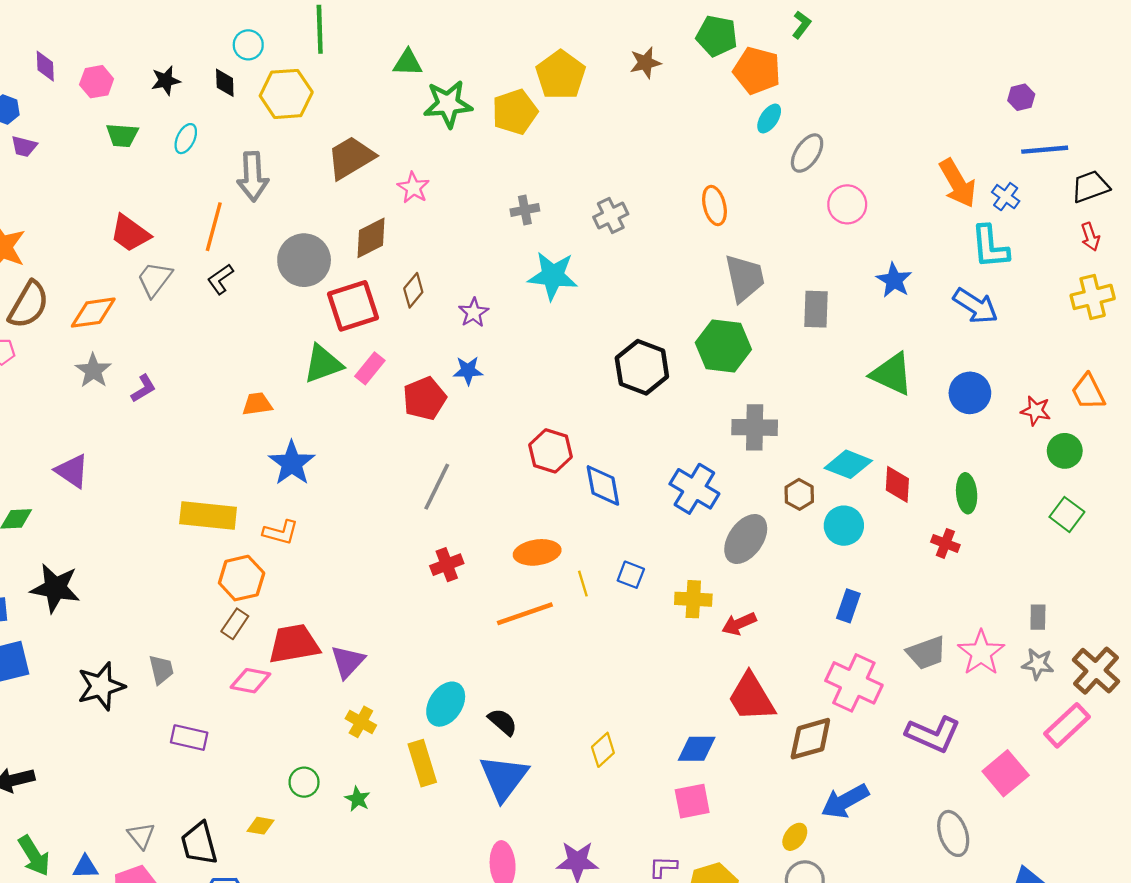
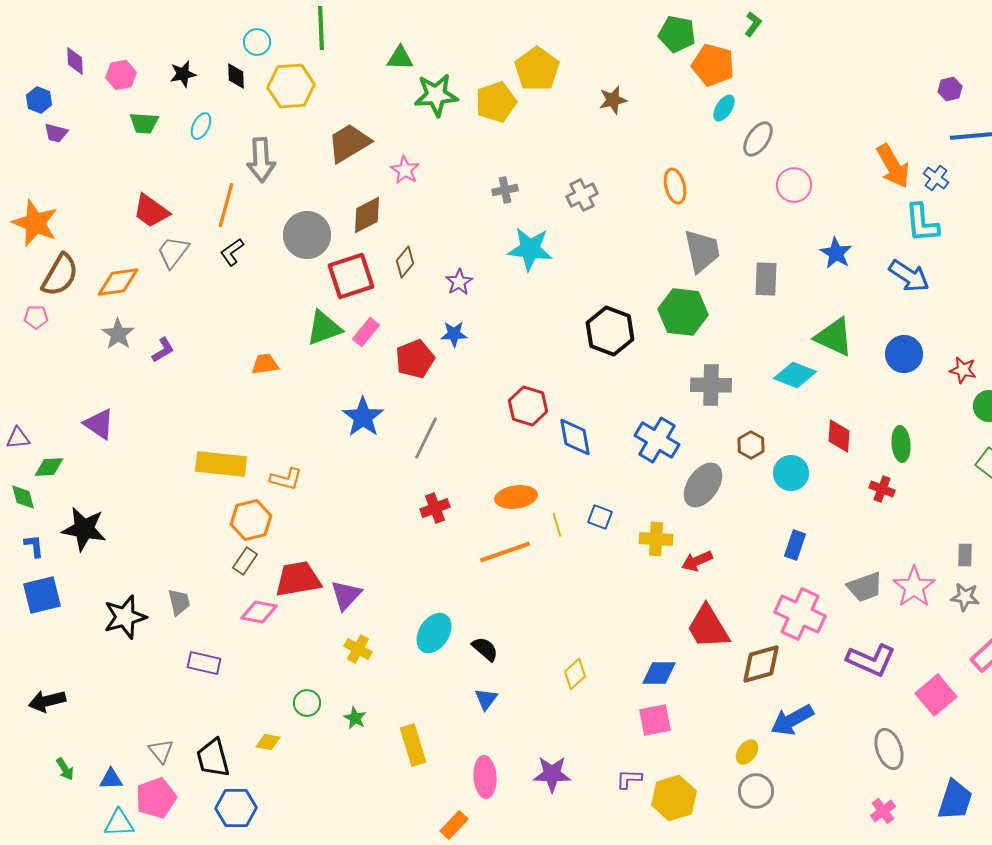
brown star: (645, 63) -> (613, 100), moved
blue star: (292, 463) -> (363, 417), moved
cyan diamond: (848, 464) -> (795, 375), moved
yellow rectangle: (422, 763) -> (413, 745), moved
blue triangle: (504, 778) -> (486, 699), size x0.5
green arrow: (34, 856) -> (65, 769), size x0.6

